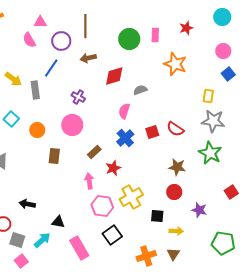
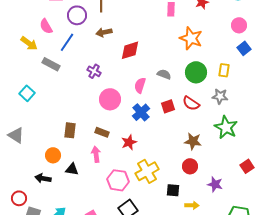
green circle: (129, 39) -> (196, 72), moved
pink semicircle: (29, 40) -> (46, 26), moved
yellow arrow: (13, 79) -> (29, 43), moved
gray rectangle: (35, 90) -> (51, 64), turned -54
gray semicircle: (140, 90) -> (164, 74), moved, turned 40
gray star: (213, 121) -> (220, 96), moved, size x0.7
pink circle: (72, 125) -> (110, 99), moved
orange circle: (37, 130) -> (53, 155), moved
brown rectangle: (94, 152) -> (102, 132), moved, turned 64
pink arrow: (89, 181) -> (96, 154), moved
black triangle: (58, 222) -> (72, 169), moved

